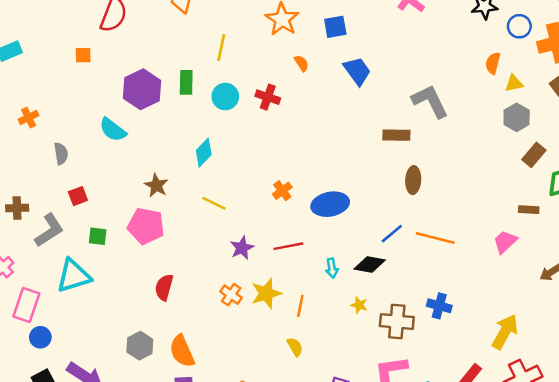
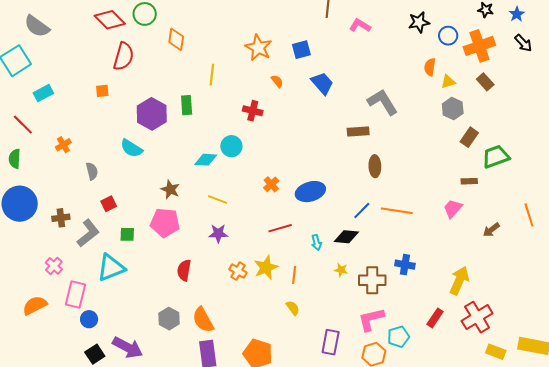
cyan circle: (225, 97) -> (231, 146), moved
cyan diamond: (204, 153) -> (206, 160), turned 55
purple star: (242, 248) -> (218, 233), moved, turned 30

